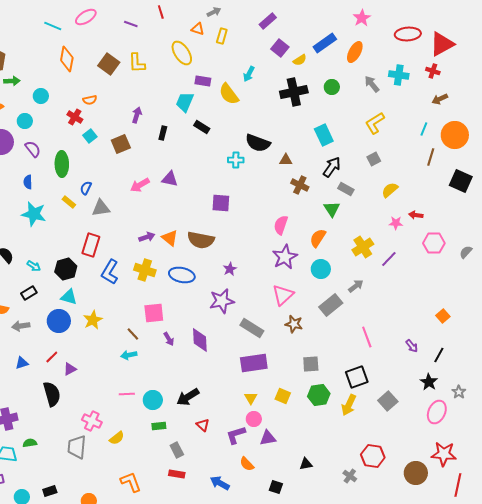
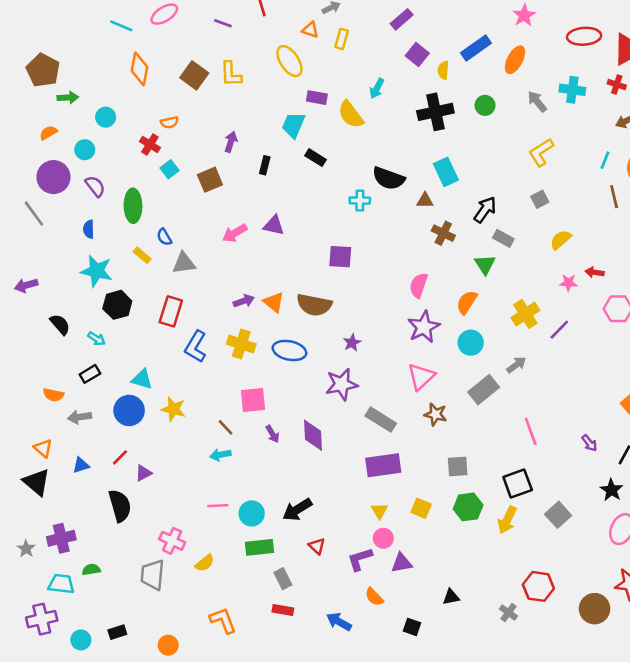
yellow semicircle: (300, 60) -> (443, 70), turned 128
cyan rectangle: (324, 135) -> (446, 172), moved
brown line: (431, 157) -> (614, 197), turned -30
blue semicircle: (86, 188) -> (164, 237), turned -56
black hexagon: (66, 269) -> (117, 305), moved
yellow star: (93, 320) -> (173, 409), turned -30
green rectangle: (159, 426) -> (259, 547), size x1.5

